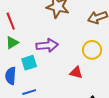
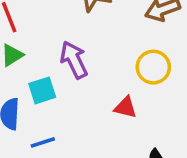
purple arrow: (47, 45) -> (74, 60), turned -110

